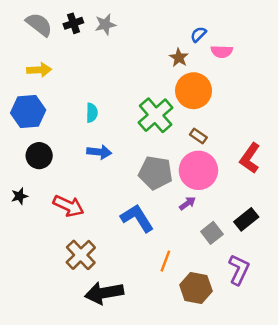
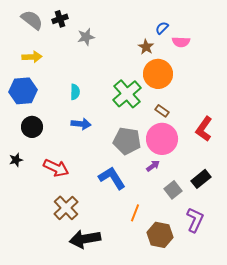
gray star: (105, 25) -> (86, 37), moved

